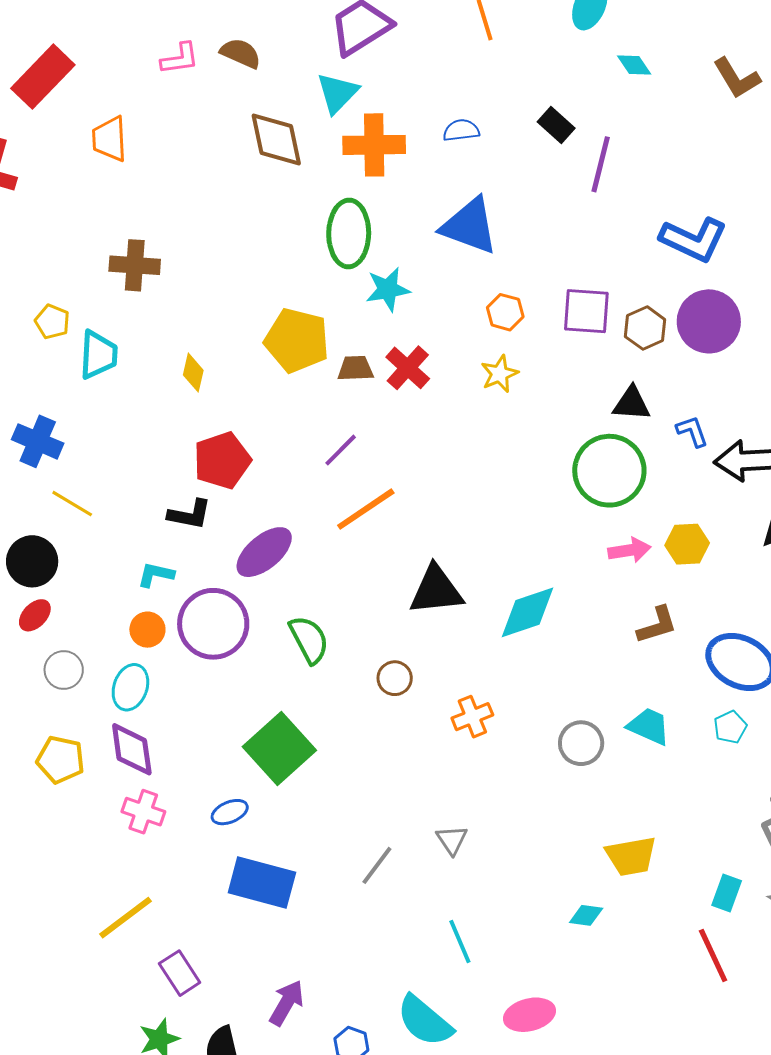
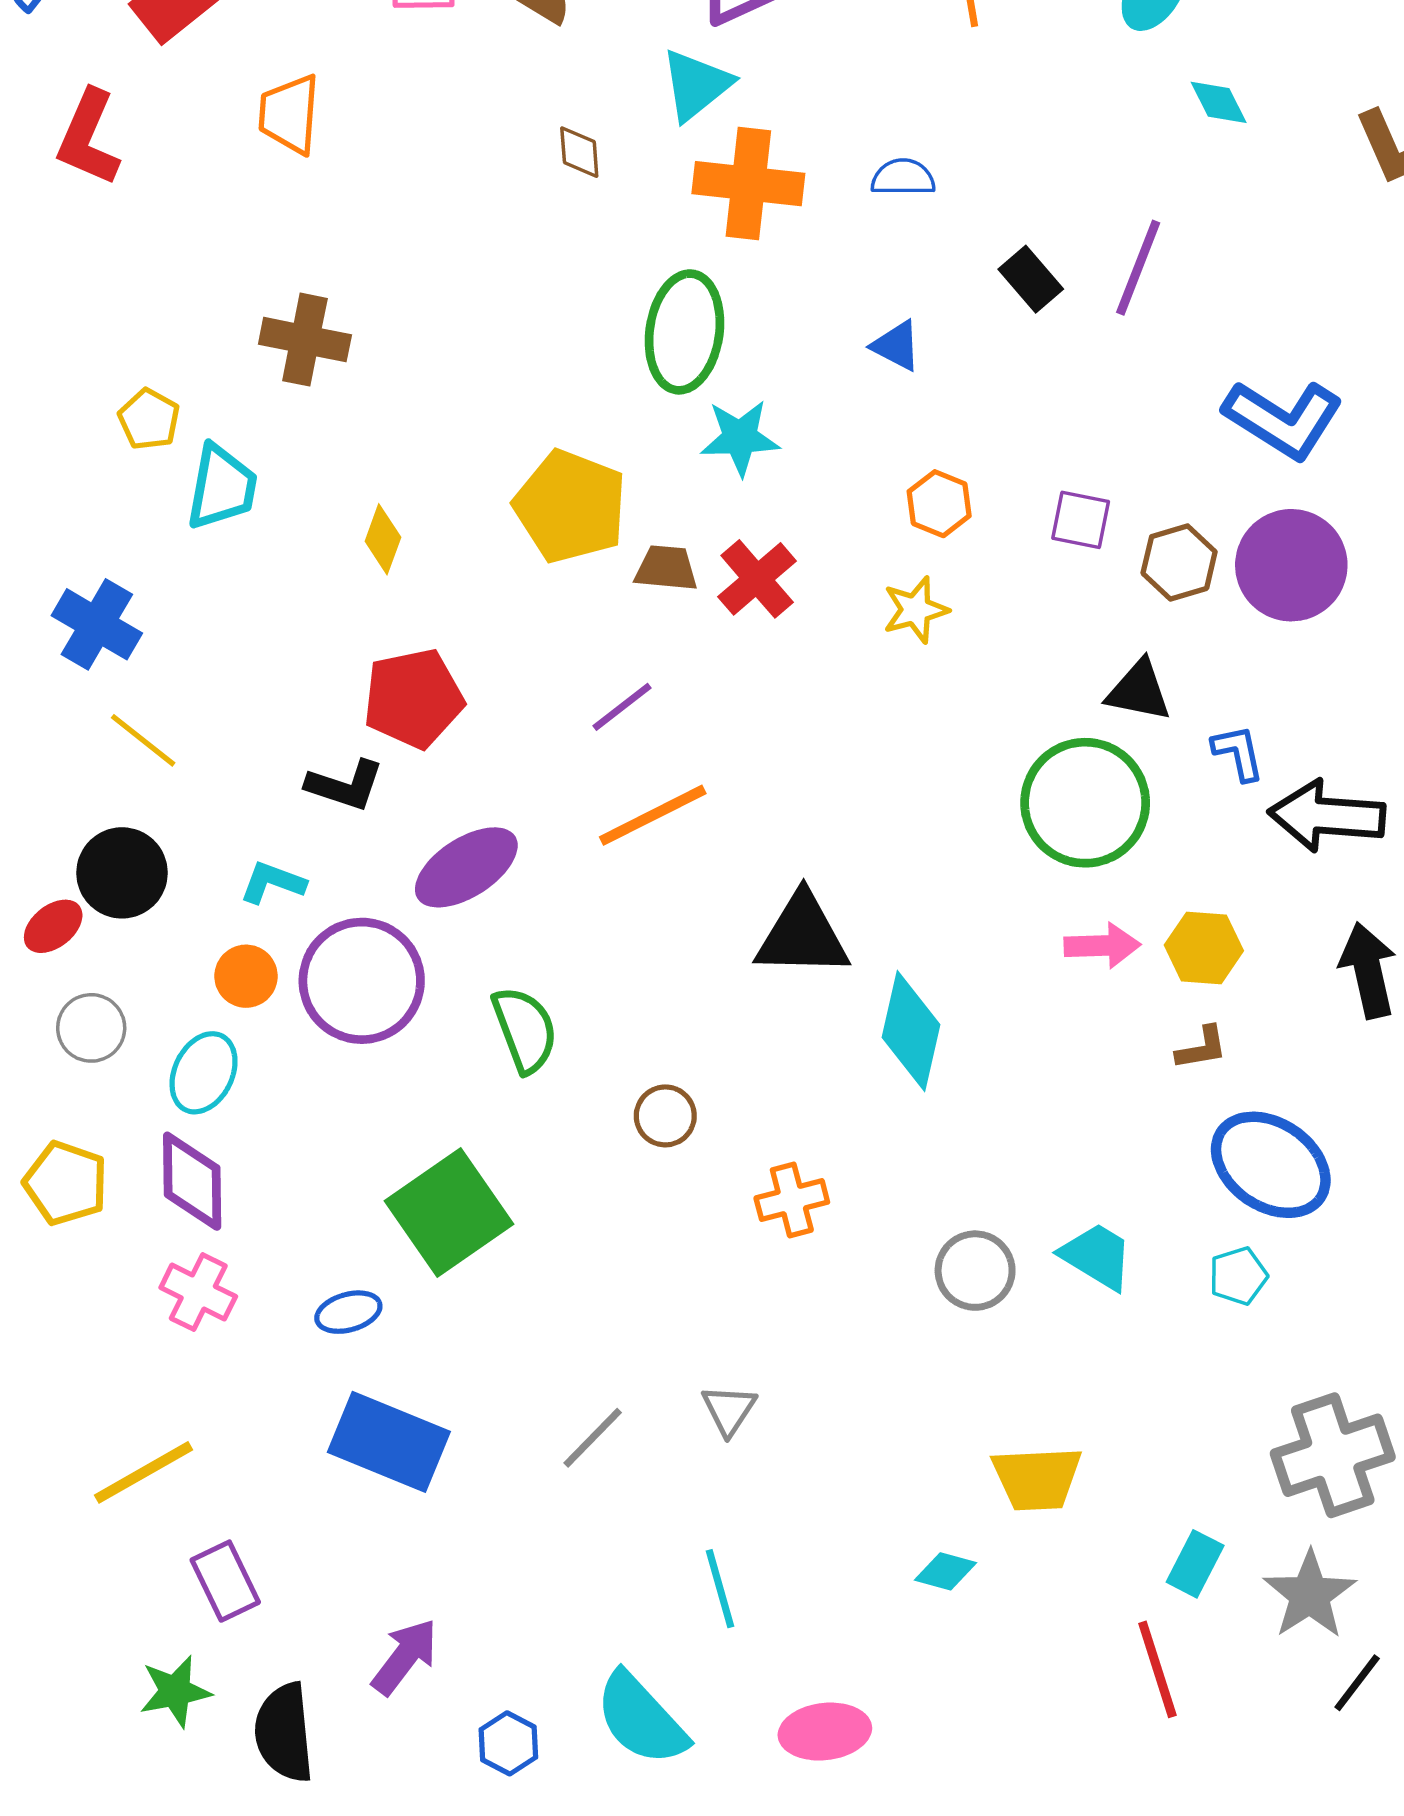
black rectangle: (556, 125) -> (1031, 279), moved
brown diamond: (276, 139) -> (579, 152), size x0.5
blue triangle: (470, 226) -> (896, 346), size x0.5
purple square: (586, 311) -> (1081, 520), size x0.7
black circle: (32, 561) -> (122, 873), moved
black triangle: (436, 590) -> (802, 935), moved
cyan diamond: (527, 612) -> (911, 1031), turned -66
brown L-shape: (657, 625) -> (1202, 1048), moved, size x0.7

